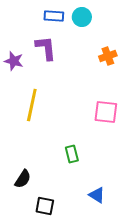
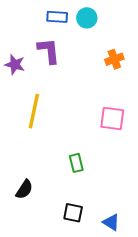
blue triangle: (97, 195) -> (111, 222), moved
black square: (45, 206) -> (73, 213), moved

